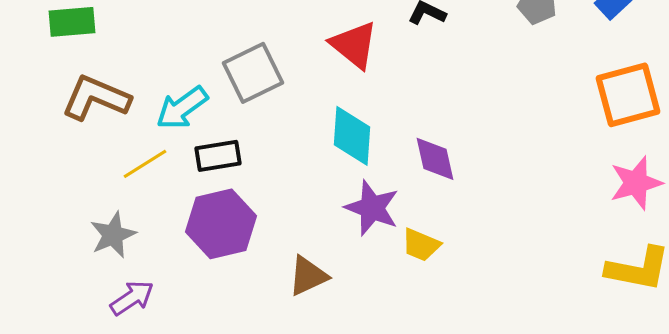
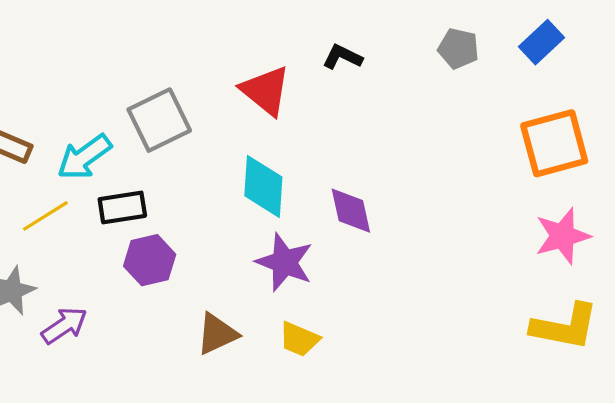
purple hexagon: (221, 224) -> (150, 260), moved, size x0.7
yellow trapezoid: (421, 245) -> (299, 339), moved
purple arrow: (132, 298) -> (64, 325), moved

